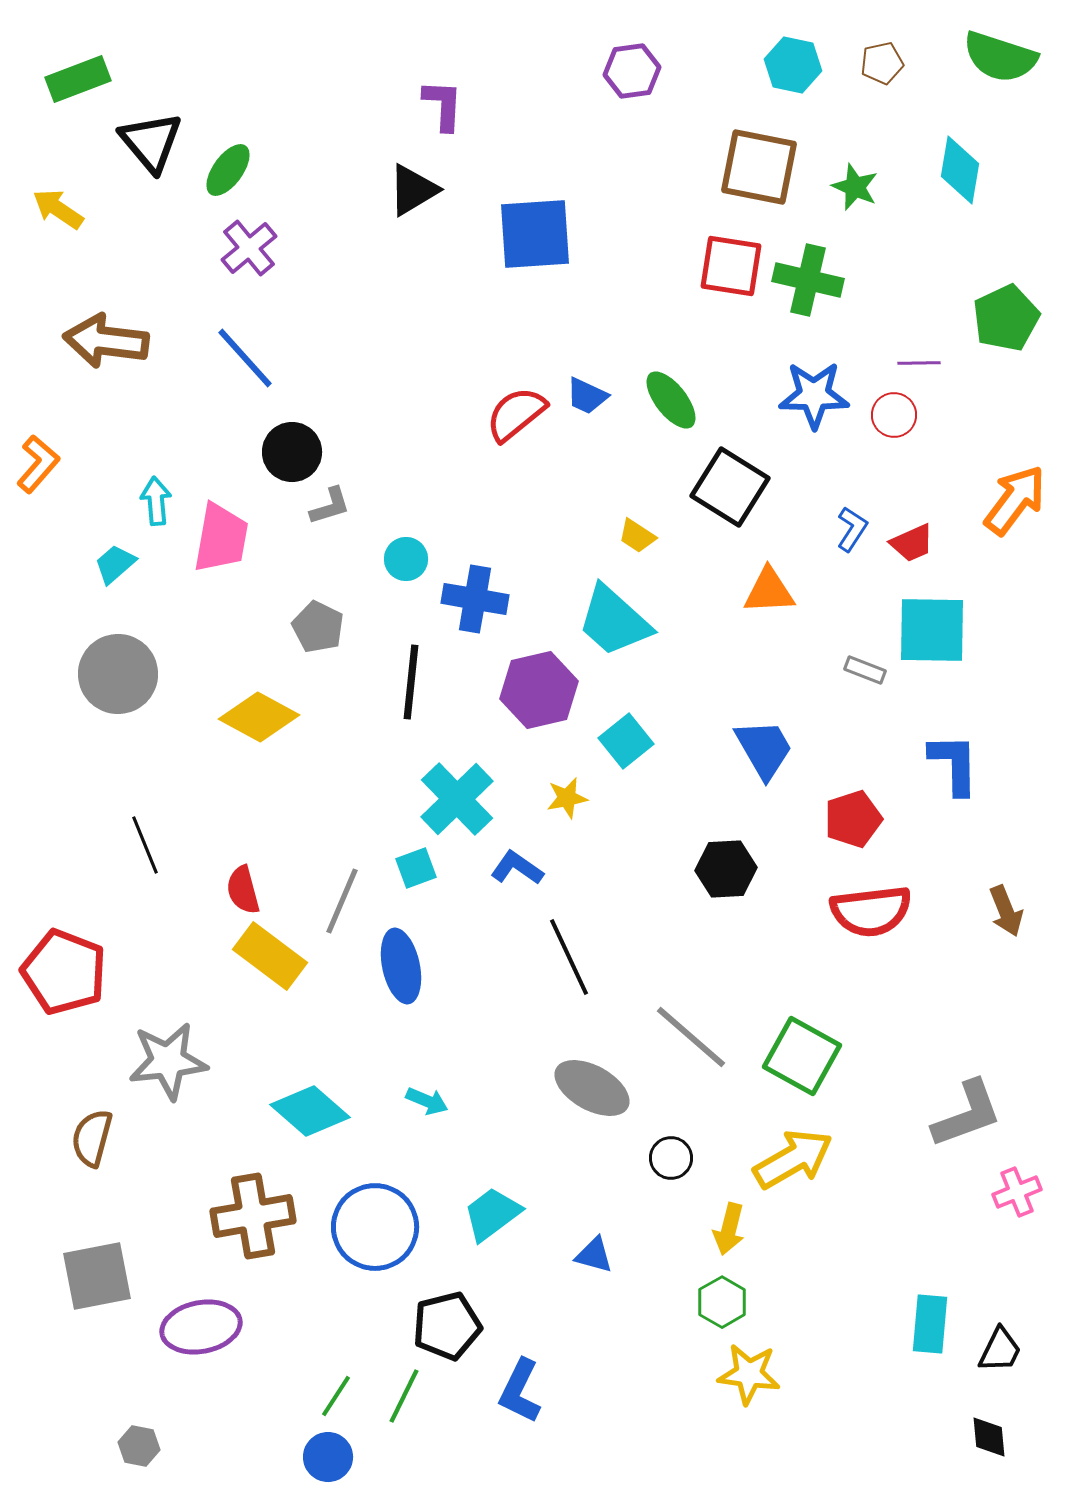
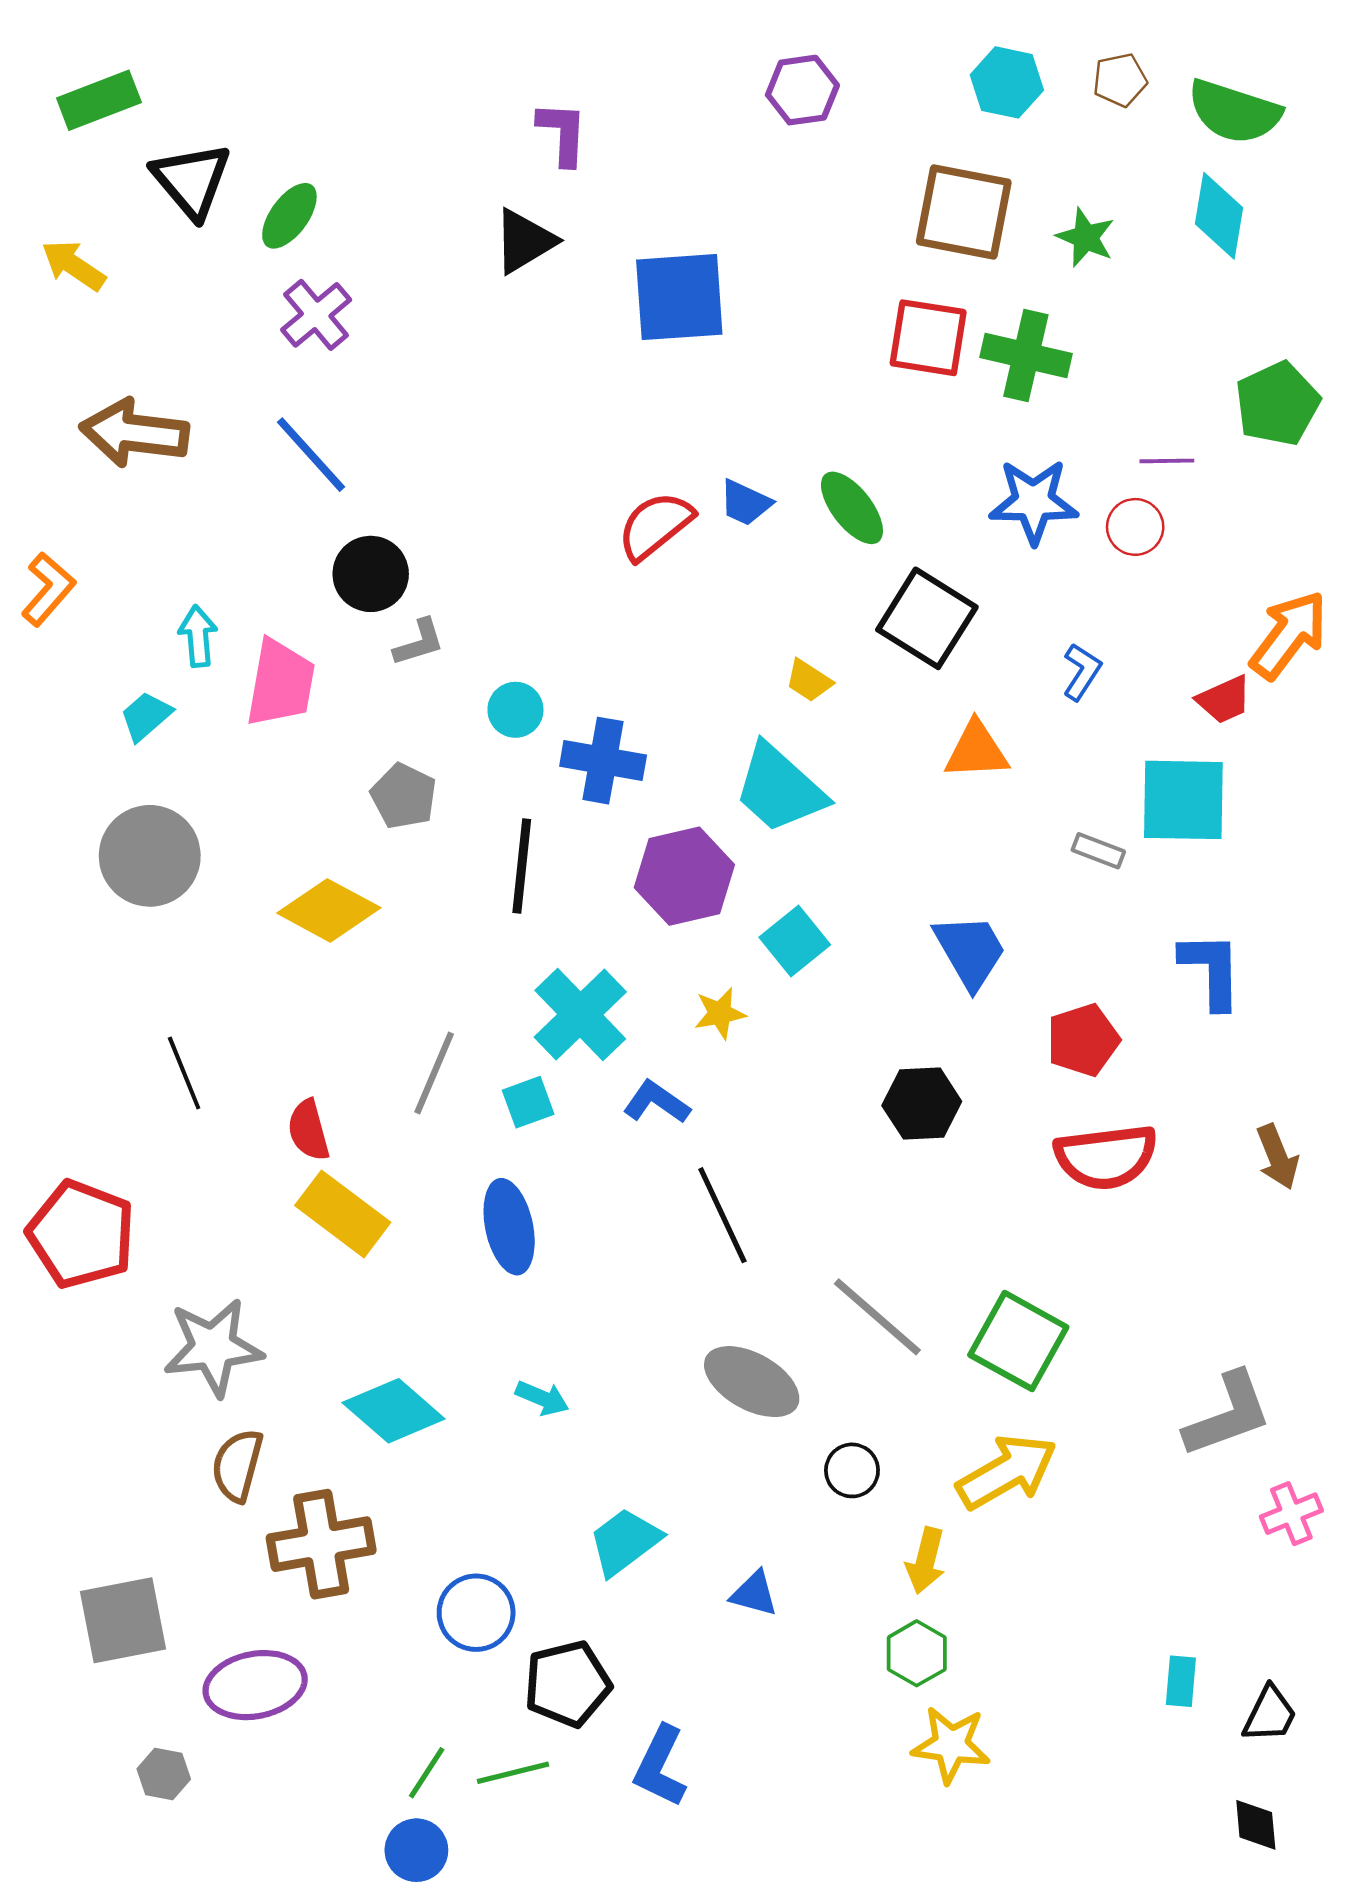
green semicircle: (1000, 57) -> (1234, 112), moved
red trapezoid: (912, 543) -> (1224, 700), moved
gray line: (342, 901) -> (434, 1073), moved
brown semicircle: (92, 1138) -> (237, 1465), moved
blue circle: (375, 1227) -> (476, 1613), moved, size x0.7
cyan rectangle: (930, 1324) -> (1181, 1681), size x0.7
green line: (404, 1396) -> (513, 1773), turned 50
gray hexagon: (139, 1446) -> (164, 1774), moved

